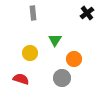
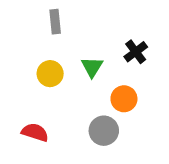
black cross: (87, 13) -> (136, 52), moved
yellow circle: (30, 53) -> (50, 74), moved

